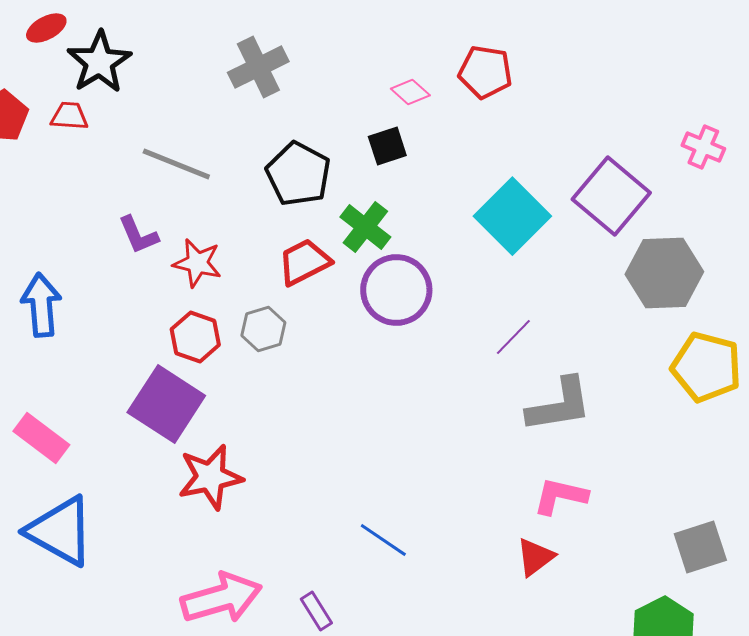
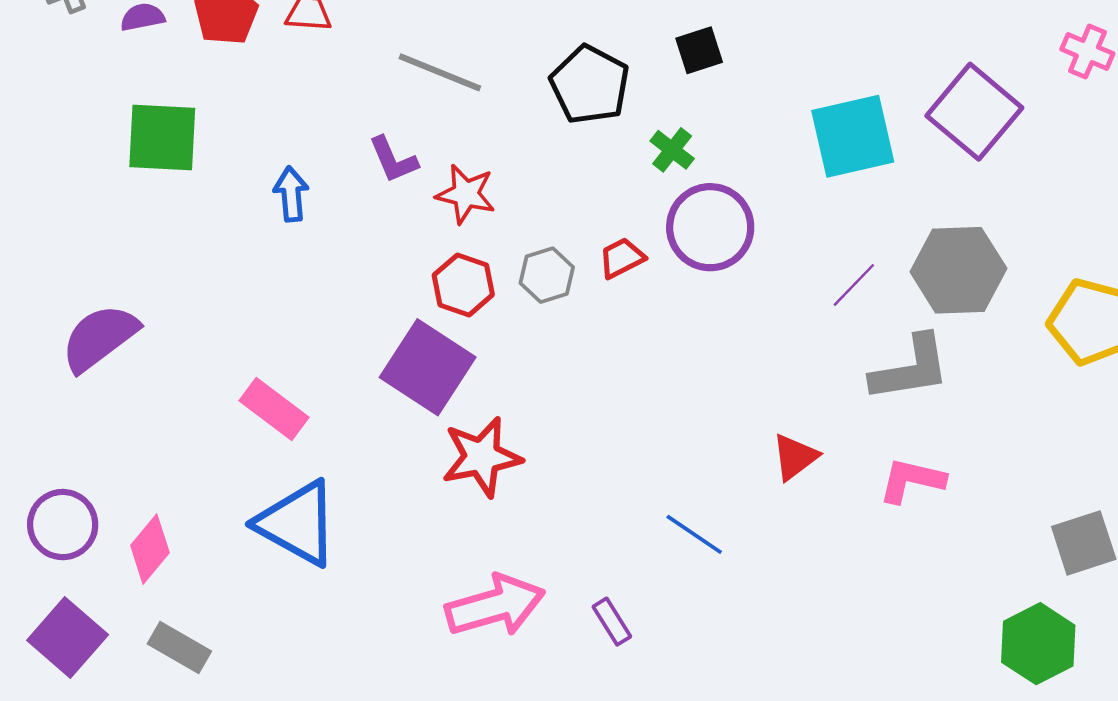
cyan square: (512, 216) -> (853, 136), turned 32
green cross: (365, 227) -> (672, 150), size x0.7
red trapezoid: (304, 262) -> (622, 258), moved, size x0.7
gray hexagon: (664, 273) -> (958, 270), moved
blue arrow: (41, 305) -> (291, 194), moved, size x0.7
red triangle: (535, 557) -> (795, 457), moved

